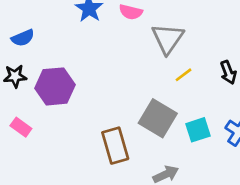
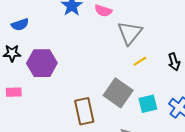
pink rectangle: (21, 127) -> (14, 92), turned -42

